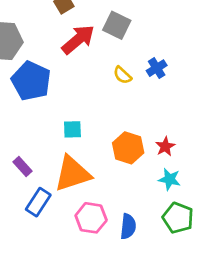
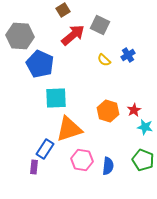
cyan square: (72, 129) -> (56, 98), moved, size x1.6
purple rectangle: (23, 166) -> (34, 167), moved, turned 48
cyan star: (169, 179) -> (145, 127), moved

